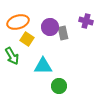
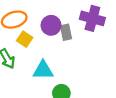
purple cross: (86, 21) -> (92, 18), size x1.5

